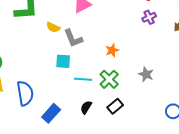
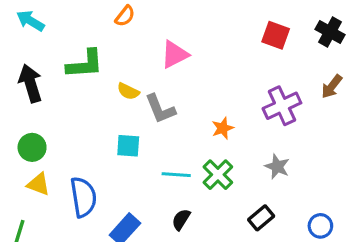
purple cross: (149, 17) -> (282, 106), moved, size x1.6
cyan square: (63, 61) -> (128, 146), moved
black rectangle: (115, 106) -> (261, 218), moved

